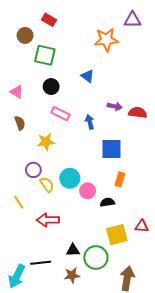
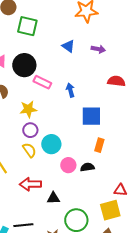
black circle: (51, 87) -> (24, 65), moved, size x1.5
purple arrow: (115, 106) -> (98, 49), moved
purple circle: (33, 170) -> (30, 130), moved
pink circle: (88, 191) -> (68, 165), moved
yellow square: (117, 235) -> (110, 210), moved
black triangle: (73, 250) -> (53, 198), moved

